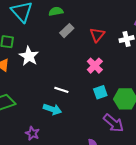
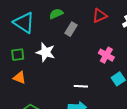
red triangle: (97, 35) -> (100, 16), moved, turned 42
white star: (29, 56) -> (46, 52), moved

